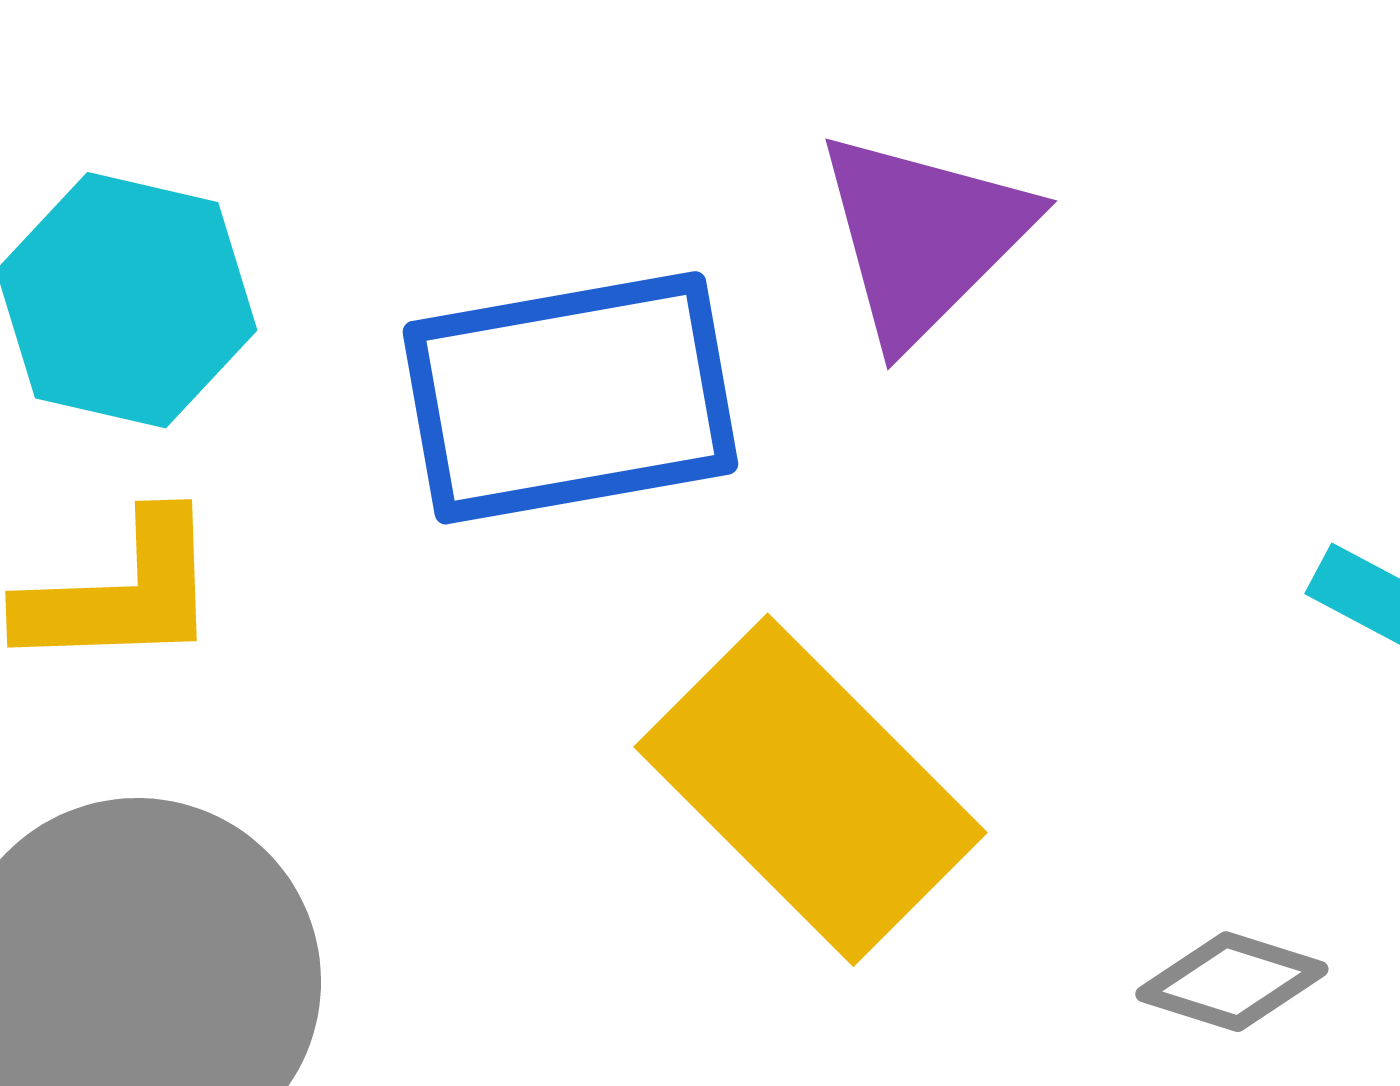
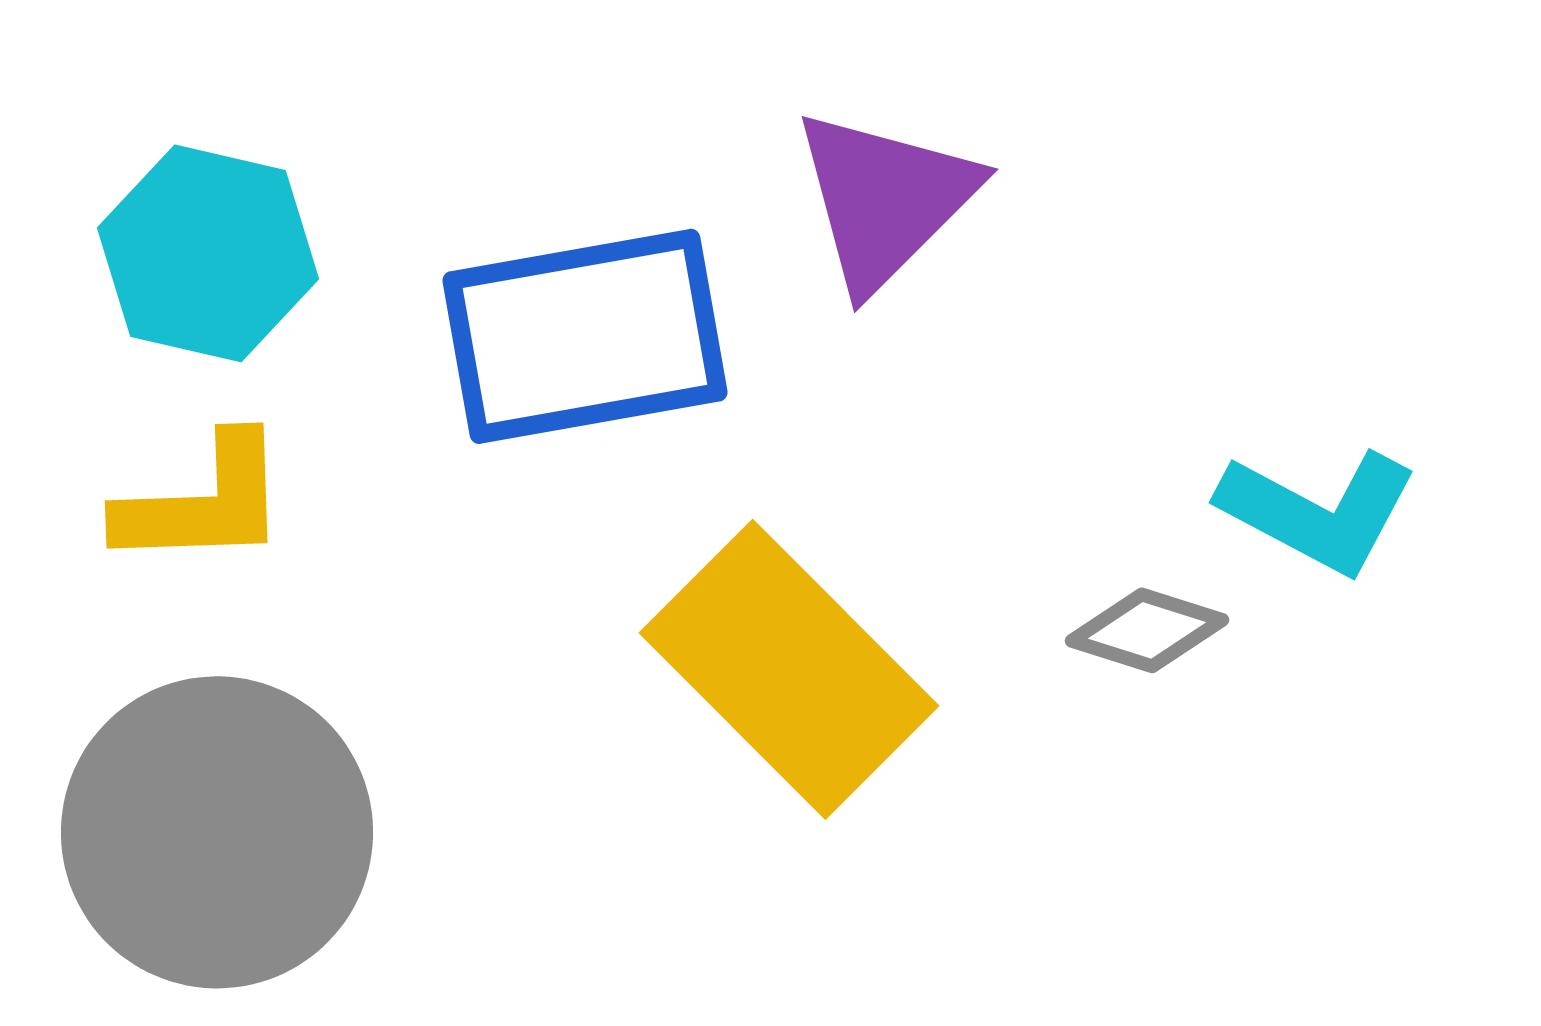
gray diamond: (1232, 982) -> (1147, 630), moved

